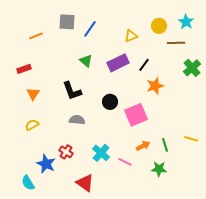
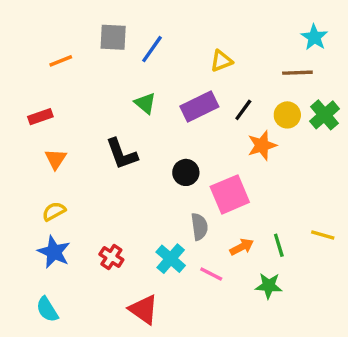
yellow circle: (159, 26) -> (287, 115), moved
gray semicircle: (77, 120) -> (199, 227), moved, turned 77
blue star: (46, 164) -> (54, 252), moved

